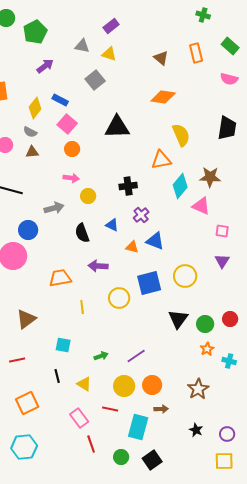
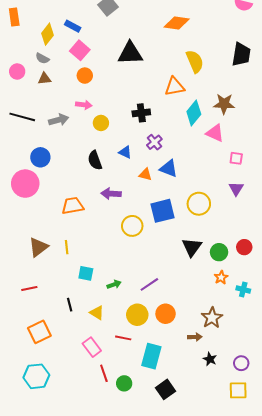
gray arrow: (54, 208) -> (59, 120), moved
yellow line: (82, 307) -> (67, 247), moved
cyan square: (63, 345) -> (86, 273), moved
brown arrow: (161, 409) -> (195, 337), moved
green circle: (121, 457) -> (124, 383), moved

